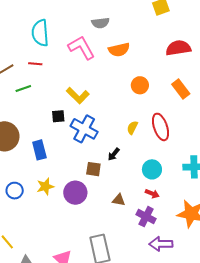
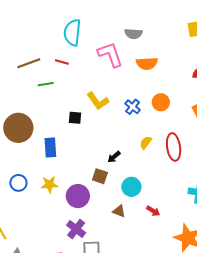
blue cross: (84, 129) -> (133, 107), moved, size x0.6
black arrow: (114, 154) -> (114, 157), moved
cyan circle: (152, 169) -> (131, 187), moved
purple cross: (146, 217) -> (76, 229), moved

